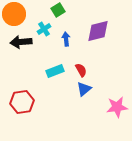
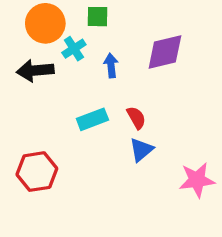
green square: (58, 10) -> (98, 17), turned 32
orange circle: (14, 14) -> (45, 23), moved

